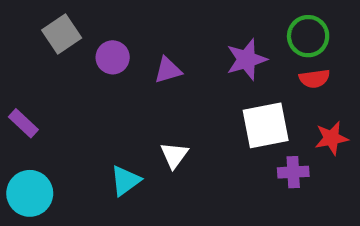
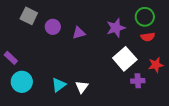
gray square: (62, 34) -> (29, 16), turned -30
white square: (266, 125) -> (125, 59), turned -30
white triangle: (174, 155) -> (82, 87), moved
cyan circle: (30, 193) -> (22, 82), moved

